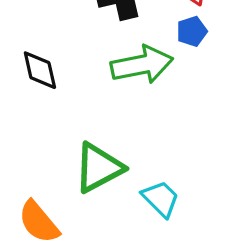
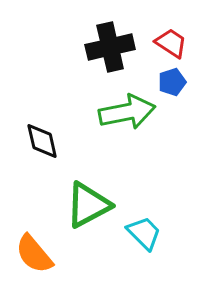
black diamond: (40, 70) -> (42, 141), moved

